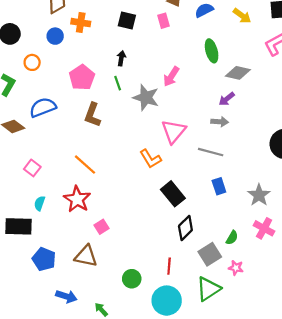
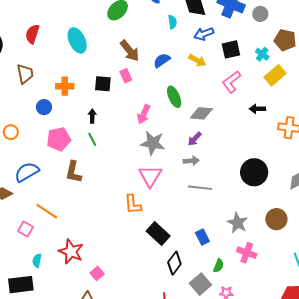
black square: (127, 20) -> (103, 84), moved
orange cross: (81, 23) -> (65, 86), moved
blue circle: (55, 36) -> (44, 107), moved
pink pentagon: (82, 77) -> (59, 139), turned 30
pink arrow: (171, 77) -> (144, 114), moved
gray star: (146, 98) -> (153, 143), moved
gray line: (211, 152) -> (200, 188), moved
orange L-shape: (151, 159) -> (133, 204), turned 35
orange line: (85, 165) -> (47, 211), moved
blue rectangle: (219, 186) -> (202, 237), moved

